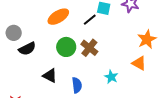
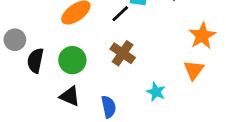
green circle: (66, 47) -> (72, 60), moved
black semicircle: (27, 49) -> (35, 61), turned 132
orange triangle: (139, 63) -> (194, 70), turned 42

